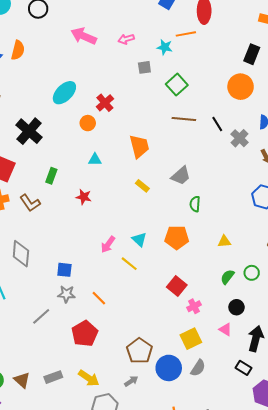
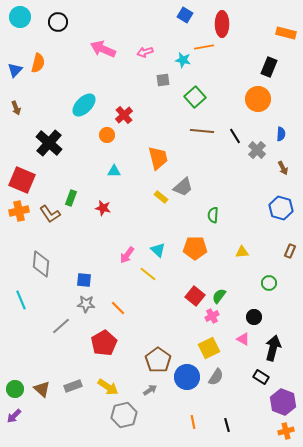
green rectangle: (51, 176) -> (71, 198), moved
gray trapezoid: (181, 176) -> (183, 187), moved
green semicircle: (227, 277) -> (219, 296), moved

